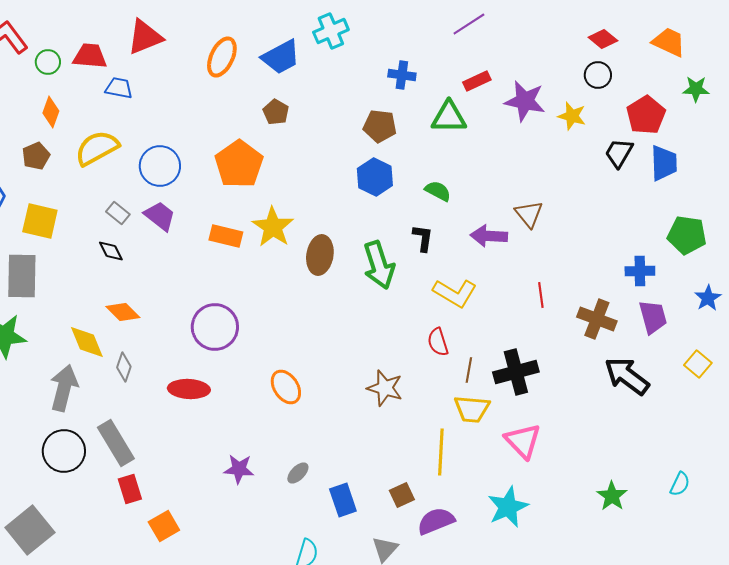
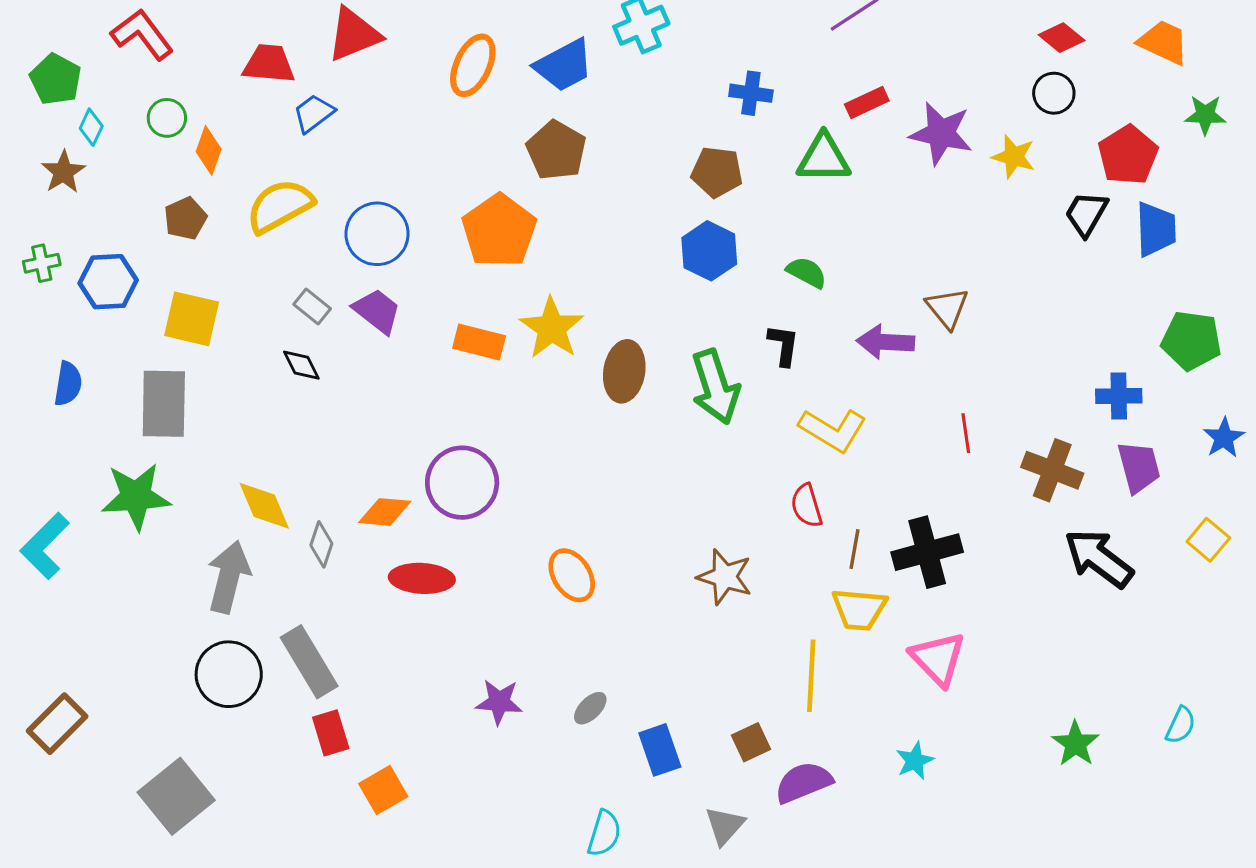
green circle: (48, 62) -> (167, 118), moved
blue trapezoid: (119, 88) -> (314, 113), turned -48
brown pentagon: (276, 112) -> (556, 150), size x1.5
orange diamond: (123, 312) -> (385, 512), moved, turned -40
cyan star: (508, 507) -> (915, 761), size x0.6

